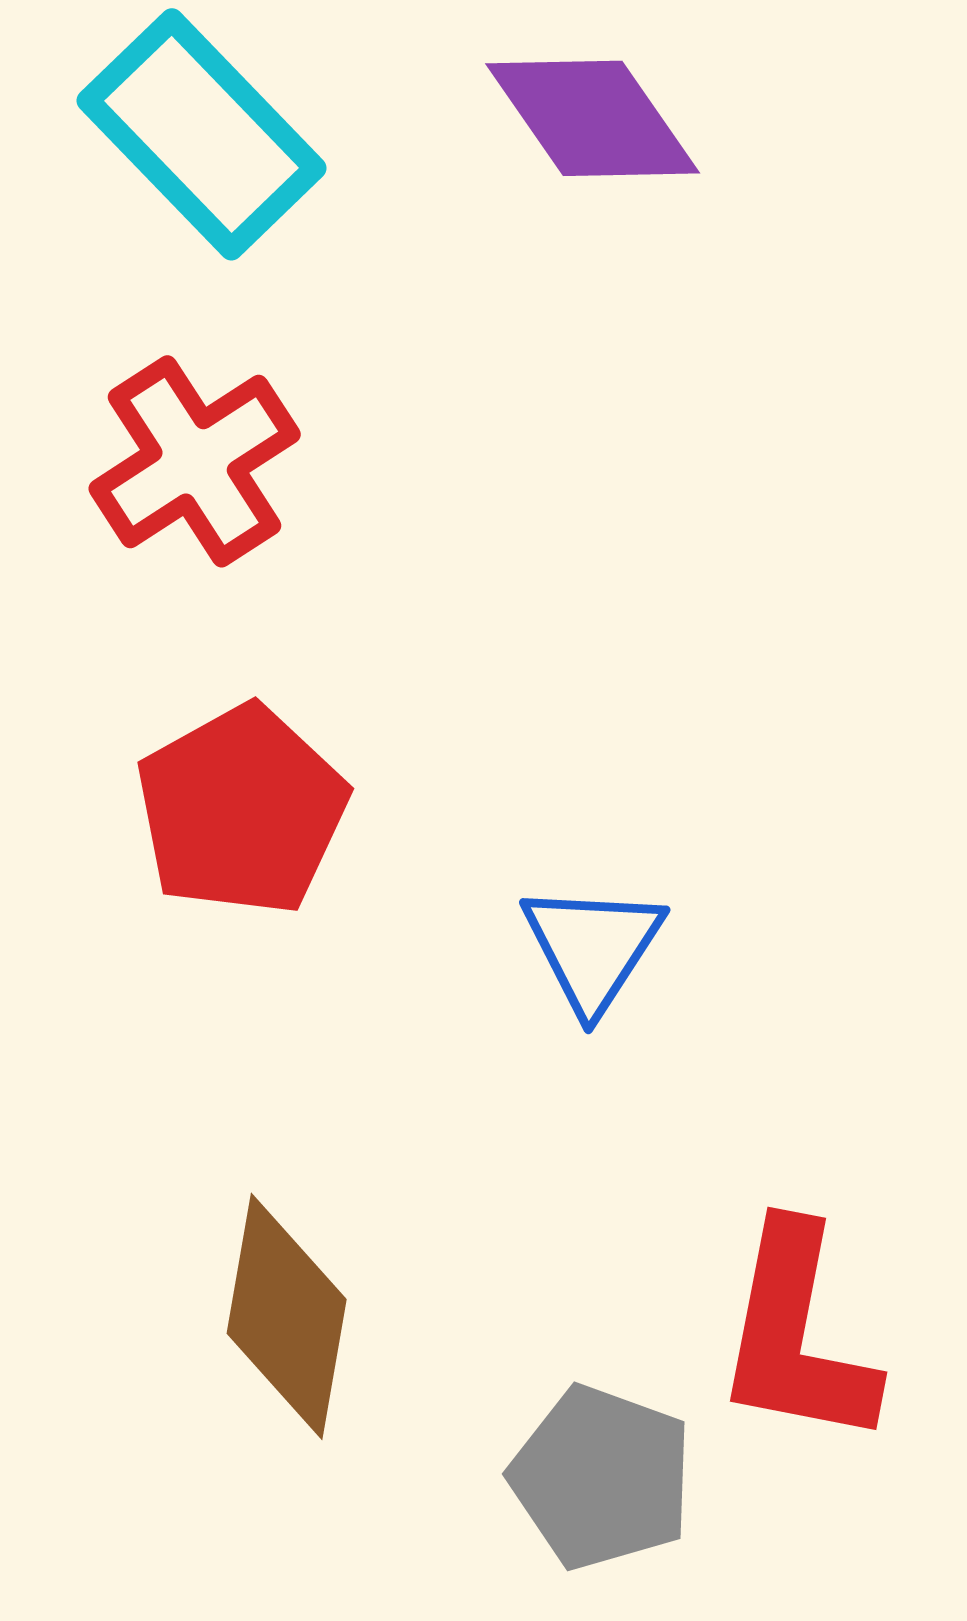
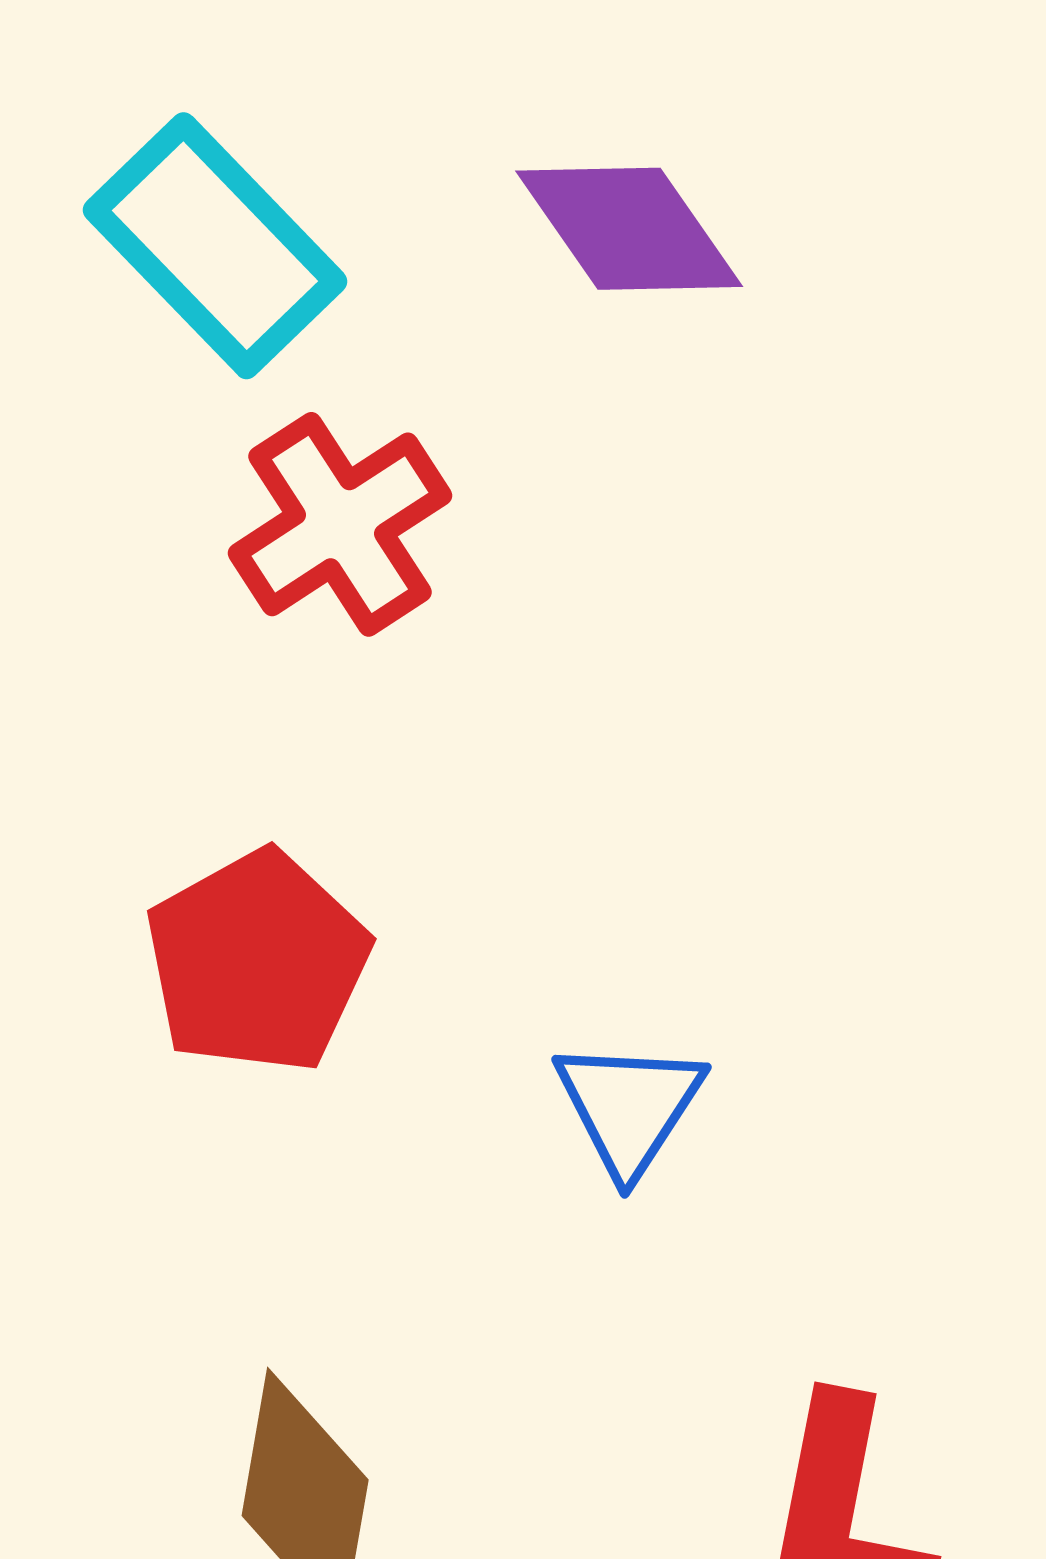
red cross: (195, 461) -> (340, 524), moved

